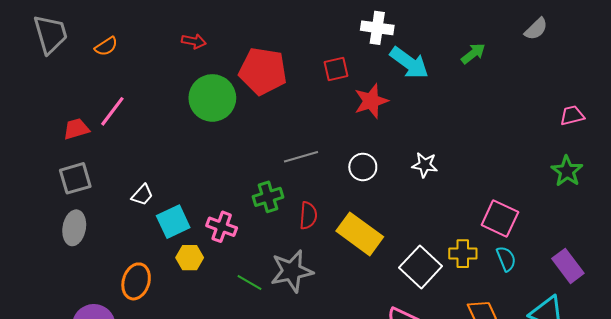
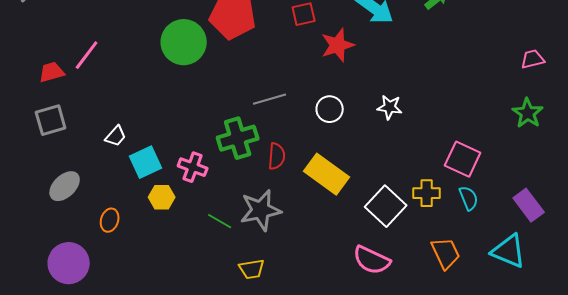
green cross: (268, 197) -> (238, 138), size x1.4
gray ellipse: (74, 228) -> (65, 186), moved, turned 36
orange ellipse: (136, 281) -> (110, 220), size x0.7

